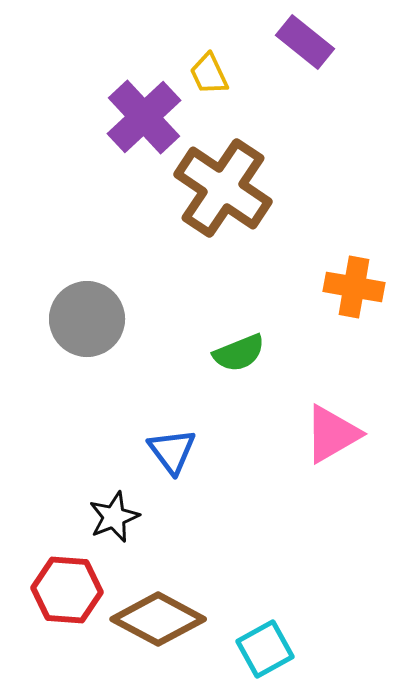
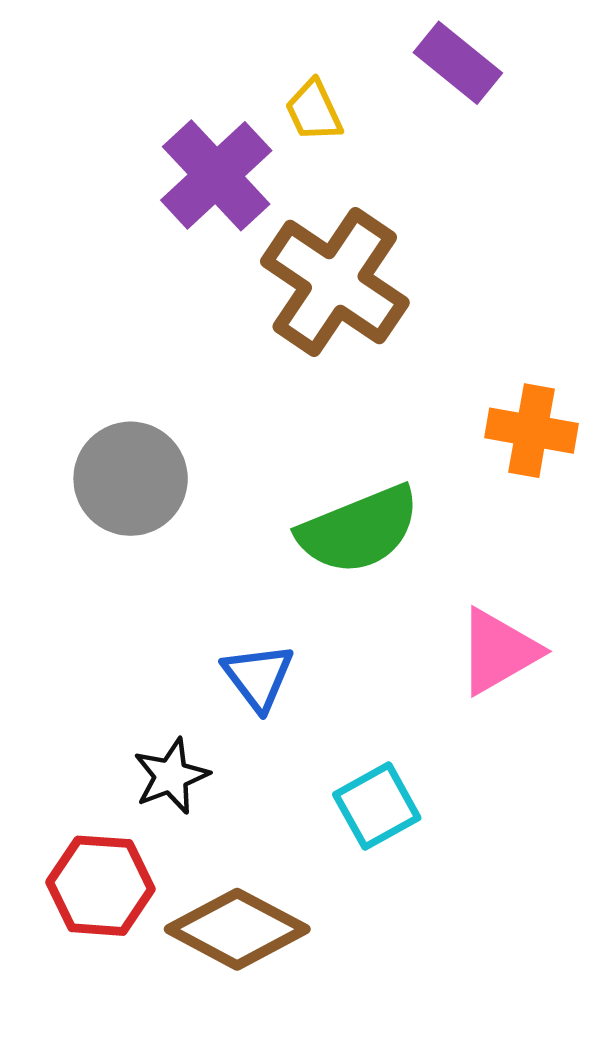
green semicircle: (239, 353) -> (359, 530), size x1.6
cyan square: (265, 649) -> (377, 806), moved

